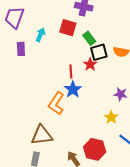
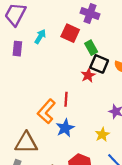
black square: (99, 52) -> (99, 64), turned 30
red line: (71, 72) -> (66, 99), moved
blue star: (73, 89) -> (65, 128), moved

